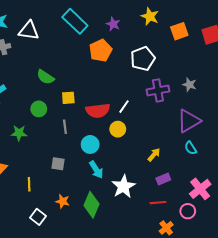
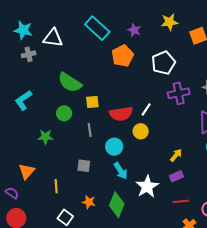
yellow star: (150, 16) -> (169, 22), turned -30
green semicircle: (45, 77) -> (70, 82), size x1.4
purple rectangle: (163, 179) -> (176, 176), moved

